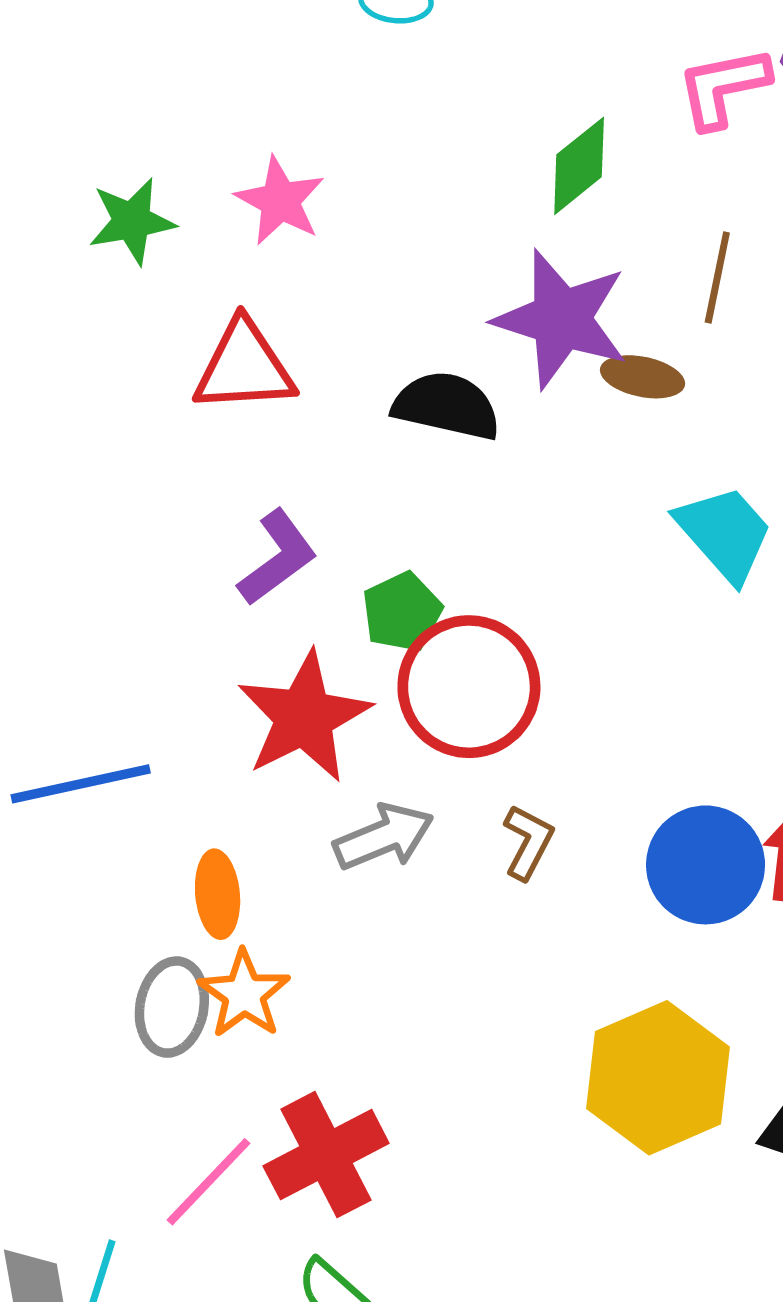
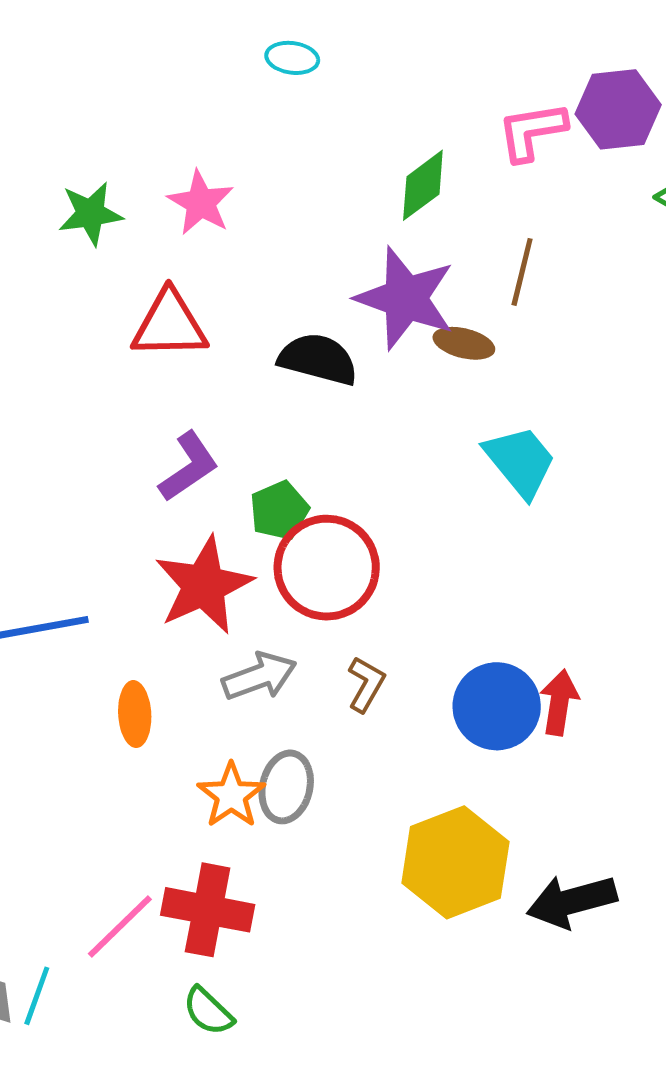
orange star: (244, 994) -> (231, 795), moved
gray ellipse: (172, 1007) -> (286, 787), moved
red cross: (326, 1155) -> (208, 910), turned 36

